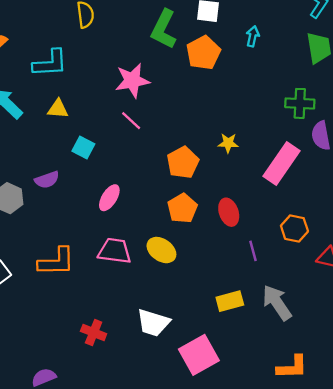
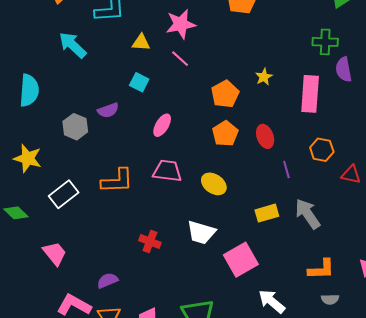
yellow triangle: (58, 109) -> (141, 42), moved
yellow star: (228, 143) -> (264, 77), turned -30
pink rectangle: (282, 164) -> (310, 94), turned -30
yellow ellipse: (161, 250) -> (214, 184), moved

